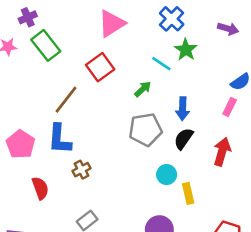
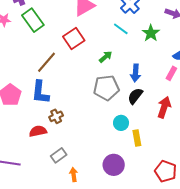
green star: (186, 50) -> (151, 33), moved
cyan line: (161, 64) -> (121, 29), moved
red semicircle: (40, 188) -> (38, 131), moved, turned -84

